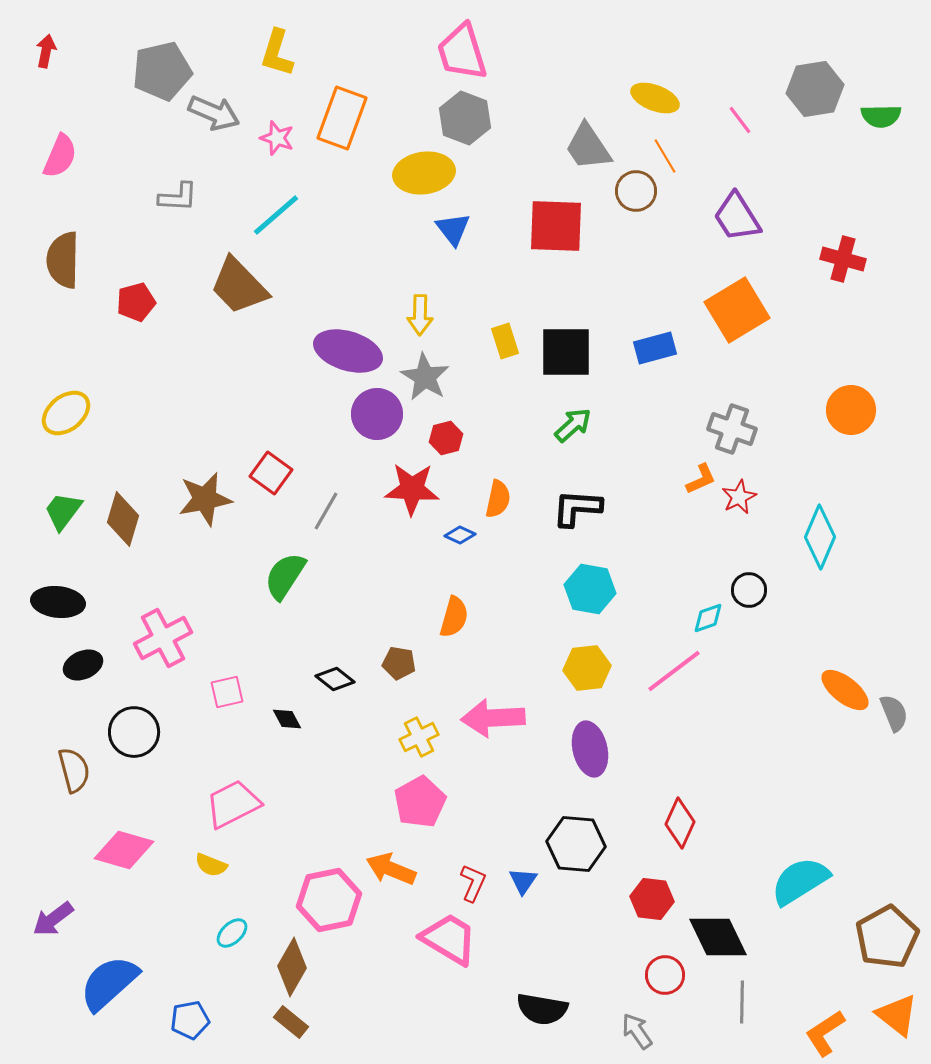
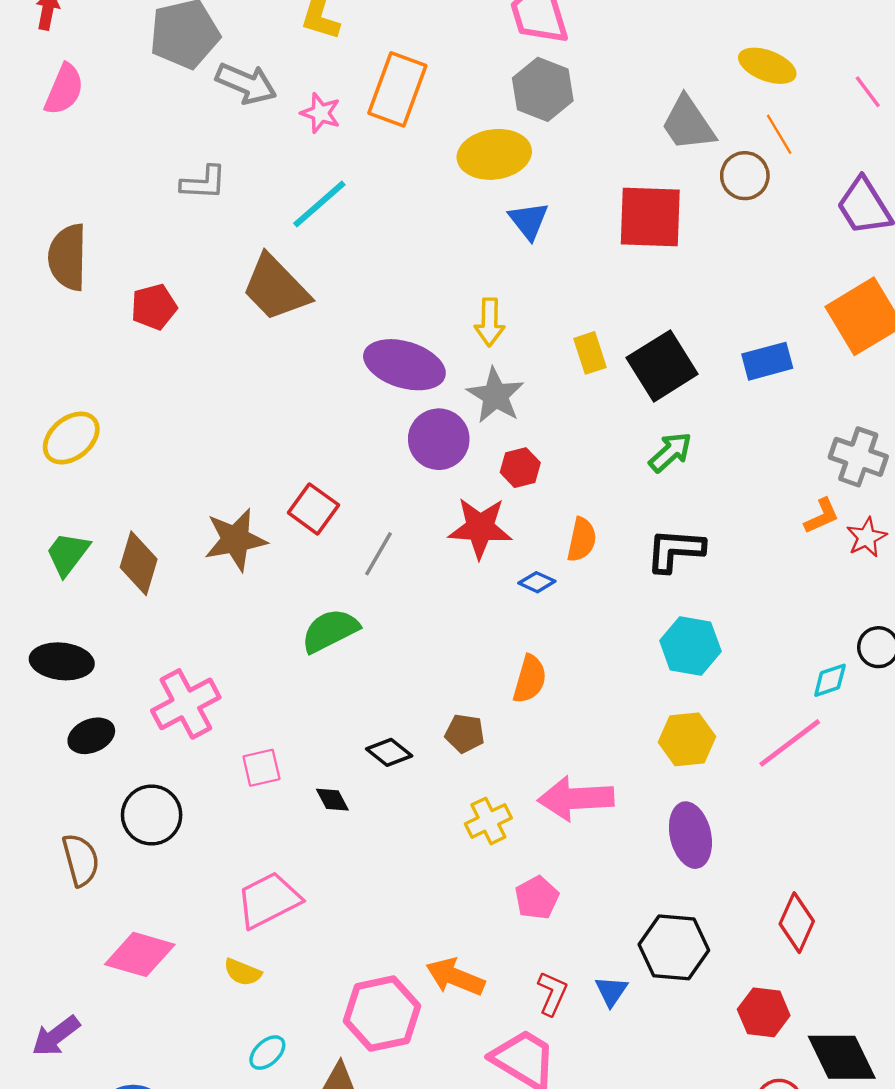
pink semicircle: (60, 156) -> (64, 89), moved
black square: (566, 352) -> (662, 366), turned -32
green semicircle: (285, 576) -> (330, 631), turned 30
pink pentagon: (420, 802) -> (537, 898), moved, size x0.7

